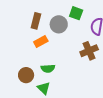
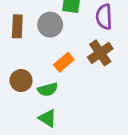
orange rectangle: (41, 42) -> (64, 62), moved
brown circle: (26, 75) -> (21, 81), moved

